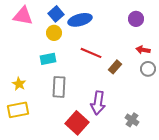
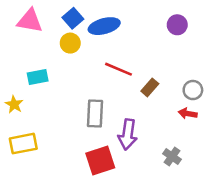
red arrow: (143, 50) -> (188, 114), moved
cyan rectangle: (48, 59) -> (38, 77), moved
yellow star: (19, 84) -> (14, 104), moved
gray rectangle: (59, 87) -> (95, 114), moved
red square: (77, 123) -> (100, 161), turned 30

